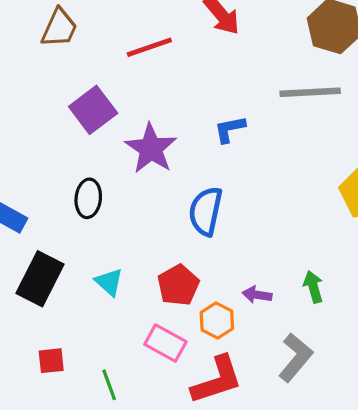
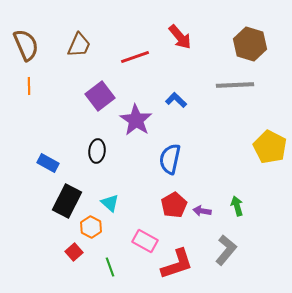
blue L-shape: (230, 129) -> (176, 100), moved, turned 55
red pentagon: (178, 285) -> (174, 205), moved
orange hexagon: (217, 321) -> (91, 227), moved
red square: (51, 361) -> (74, 252), turned -36

